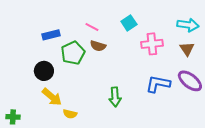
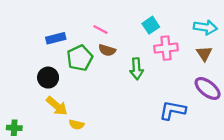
cyan square: (129, 23) -> (151, 25), moved
blue L-shape: (158, 84) -> (173, 110), moved
green arrow: (115, 97) -> (137, 69), moved

